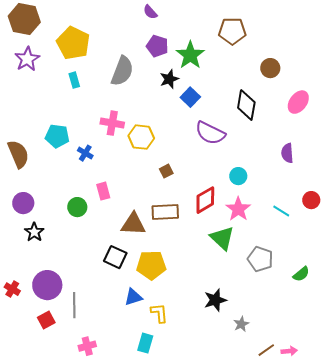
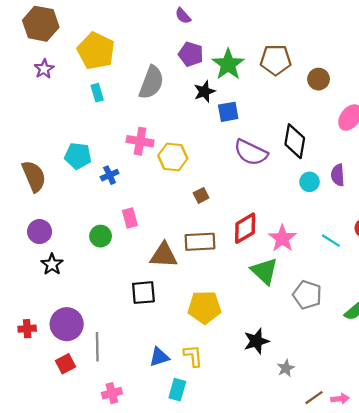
brown pentagon: (232, 31) -> (276, 60), moved
purple star: (27, 59) -> (44, 69), size x0.7
blue square: (190, 97) -> (228, 112), turned 36
black diamond: (246, 105) -> (295, 141), moved
blue cross: (85, 153) -> (110, 175), turned 35
cyan circle: (238, 176) -> (309, 182), moved
black square: (115, 257) -> (143, 293), turned -30
yellow pentagon: (151, 265) -> (204, 307), moved
red cross: (12, 289) -> (27, 329), turned -35
blue triangle: (133, 297) -> (159, 357), moved

